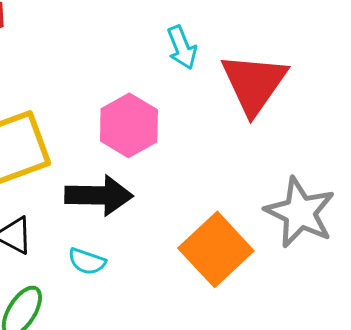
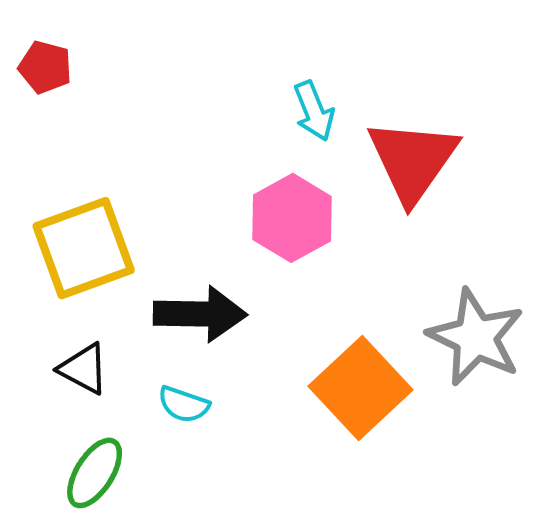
pink hexagon: (129, 125) -> (292, 218), moved

